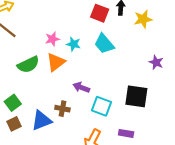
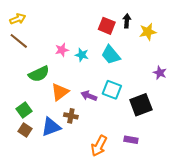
orange triangle: (56, 62) -> (60, 92), moved
black square: (136, 96) -> (141, 105), turned -30
cyan square: (102, 106) -> (112, 90), moved
brown square: (14, 124) -> (25, 130), turned -32

